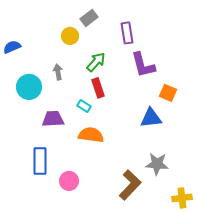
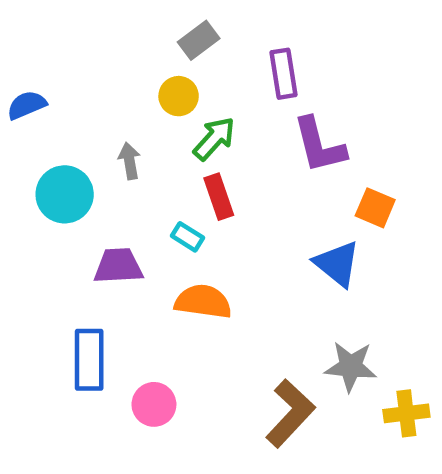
yellow circle: (70, 36) -> (179, 96), moved
blue triangle: (151, 118) -> (337, 264), turned 45
yellow cross: (182, 198) -> (406, 413), moved

